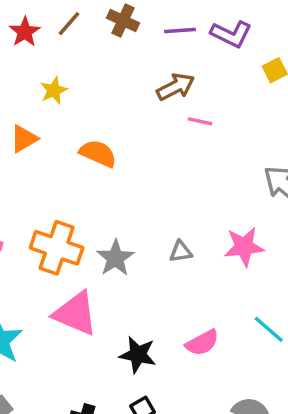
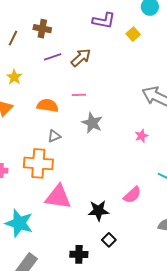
purple line: (180, 30) -> (53, 57), moved
pink line: (200, 121) -> (79, 95), moved
pink star: (244, 247) -> (141, 136), size x0.6
gray triangle: (181, 252) -> (54, 136), moved
gray star: (115, 258) -> (92, 123), moved

